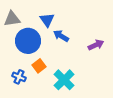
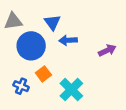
blue arrow: (61, 36) -> (68, 40), turned -35

